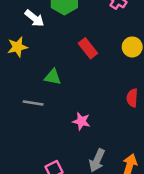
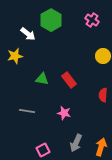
red rectangle: (88, 48) -> (69, 80), moved
gray line: (33, 103) -> (27, 111), moved

